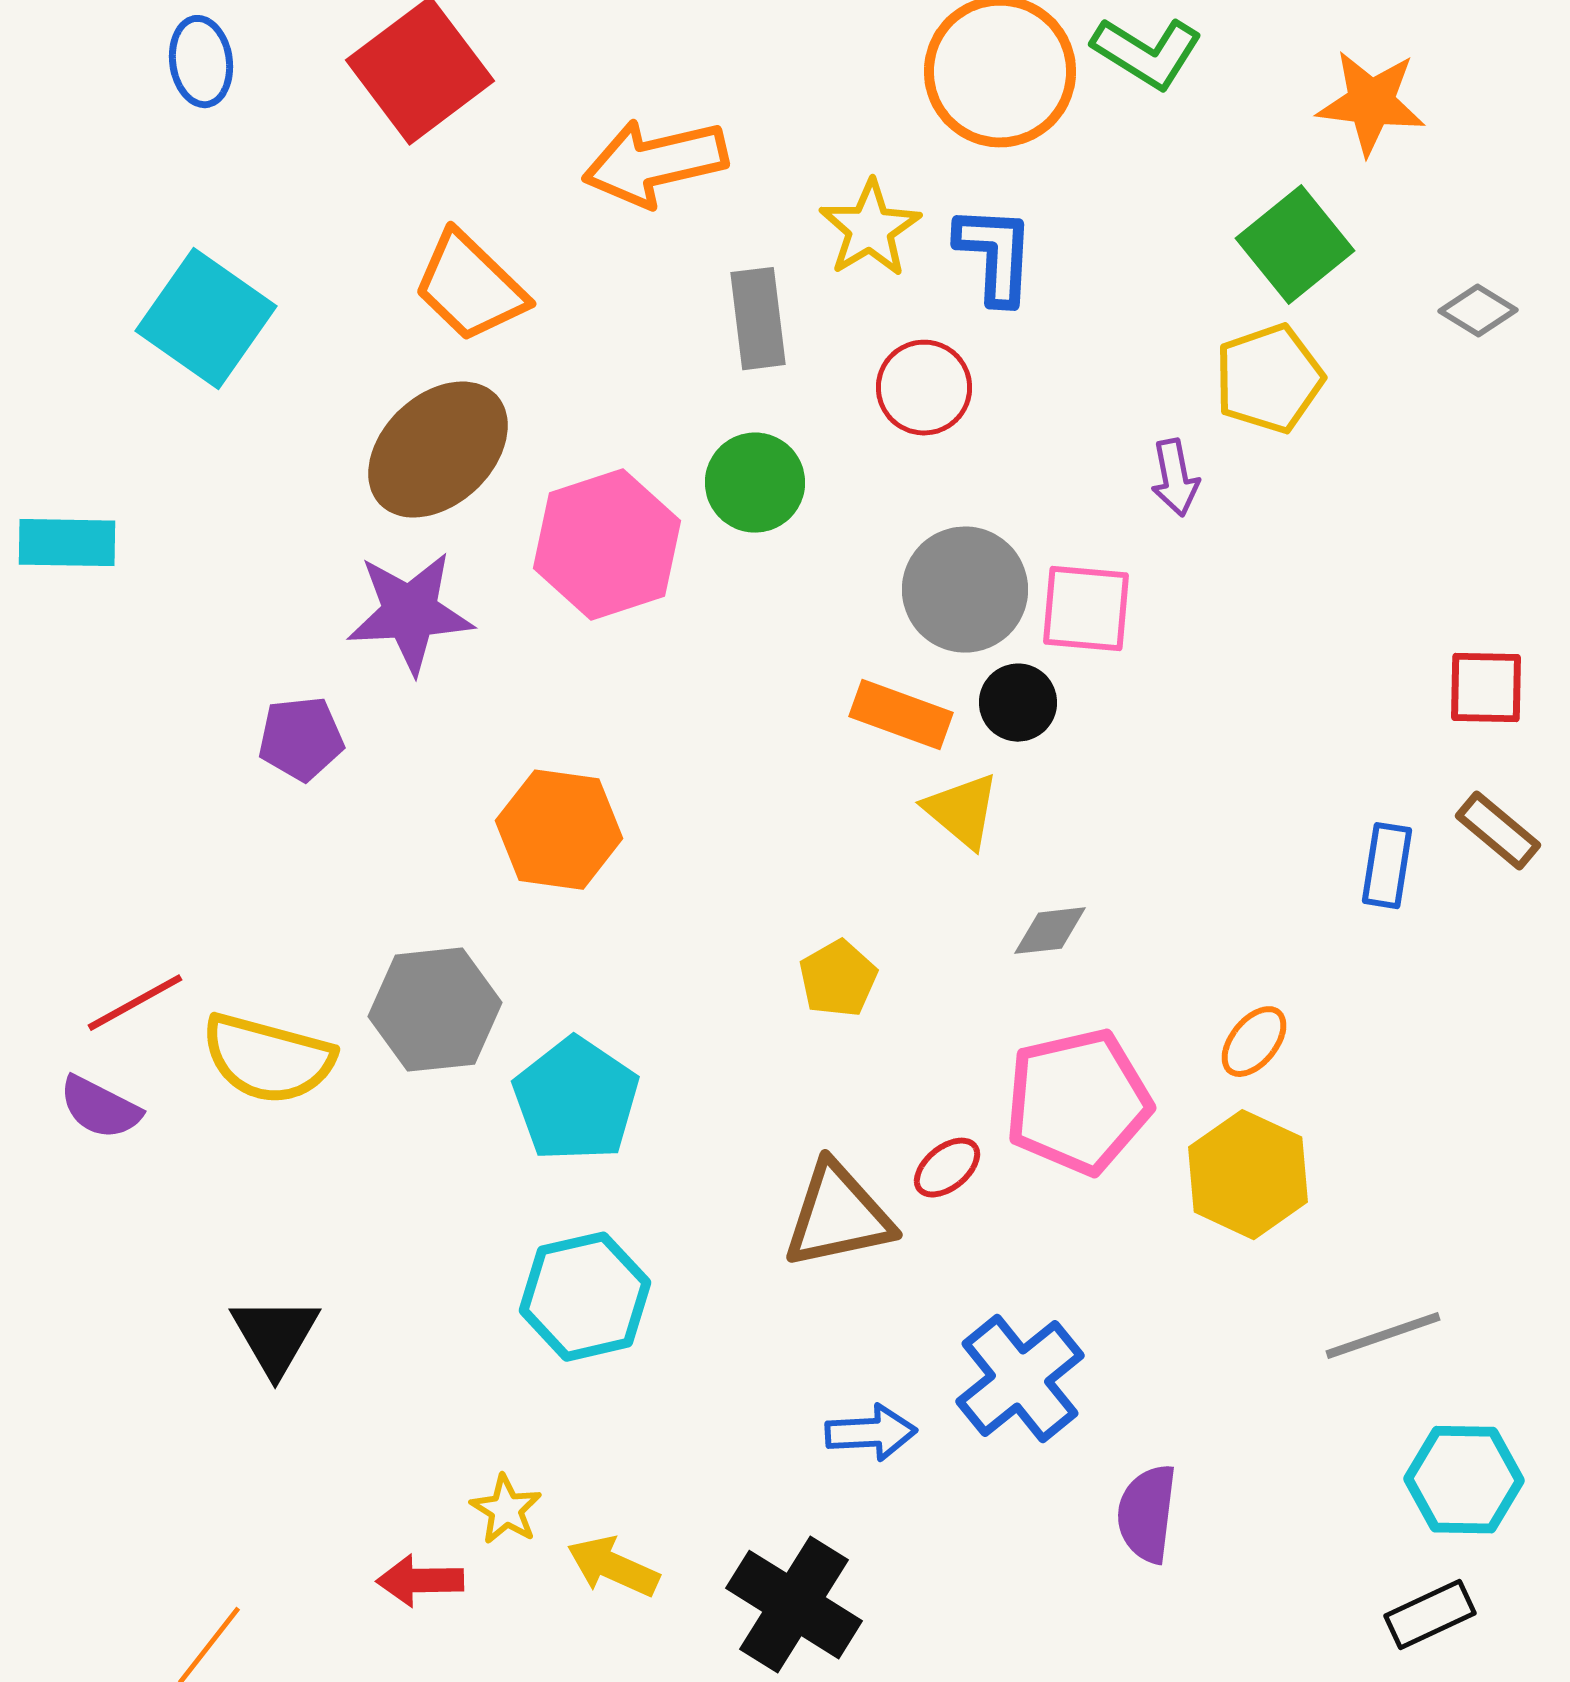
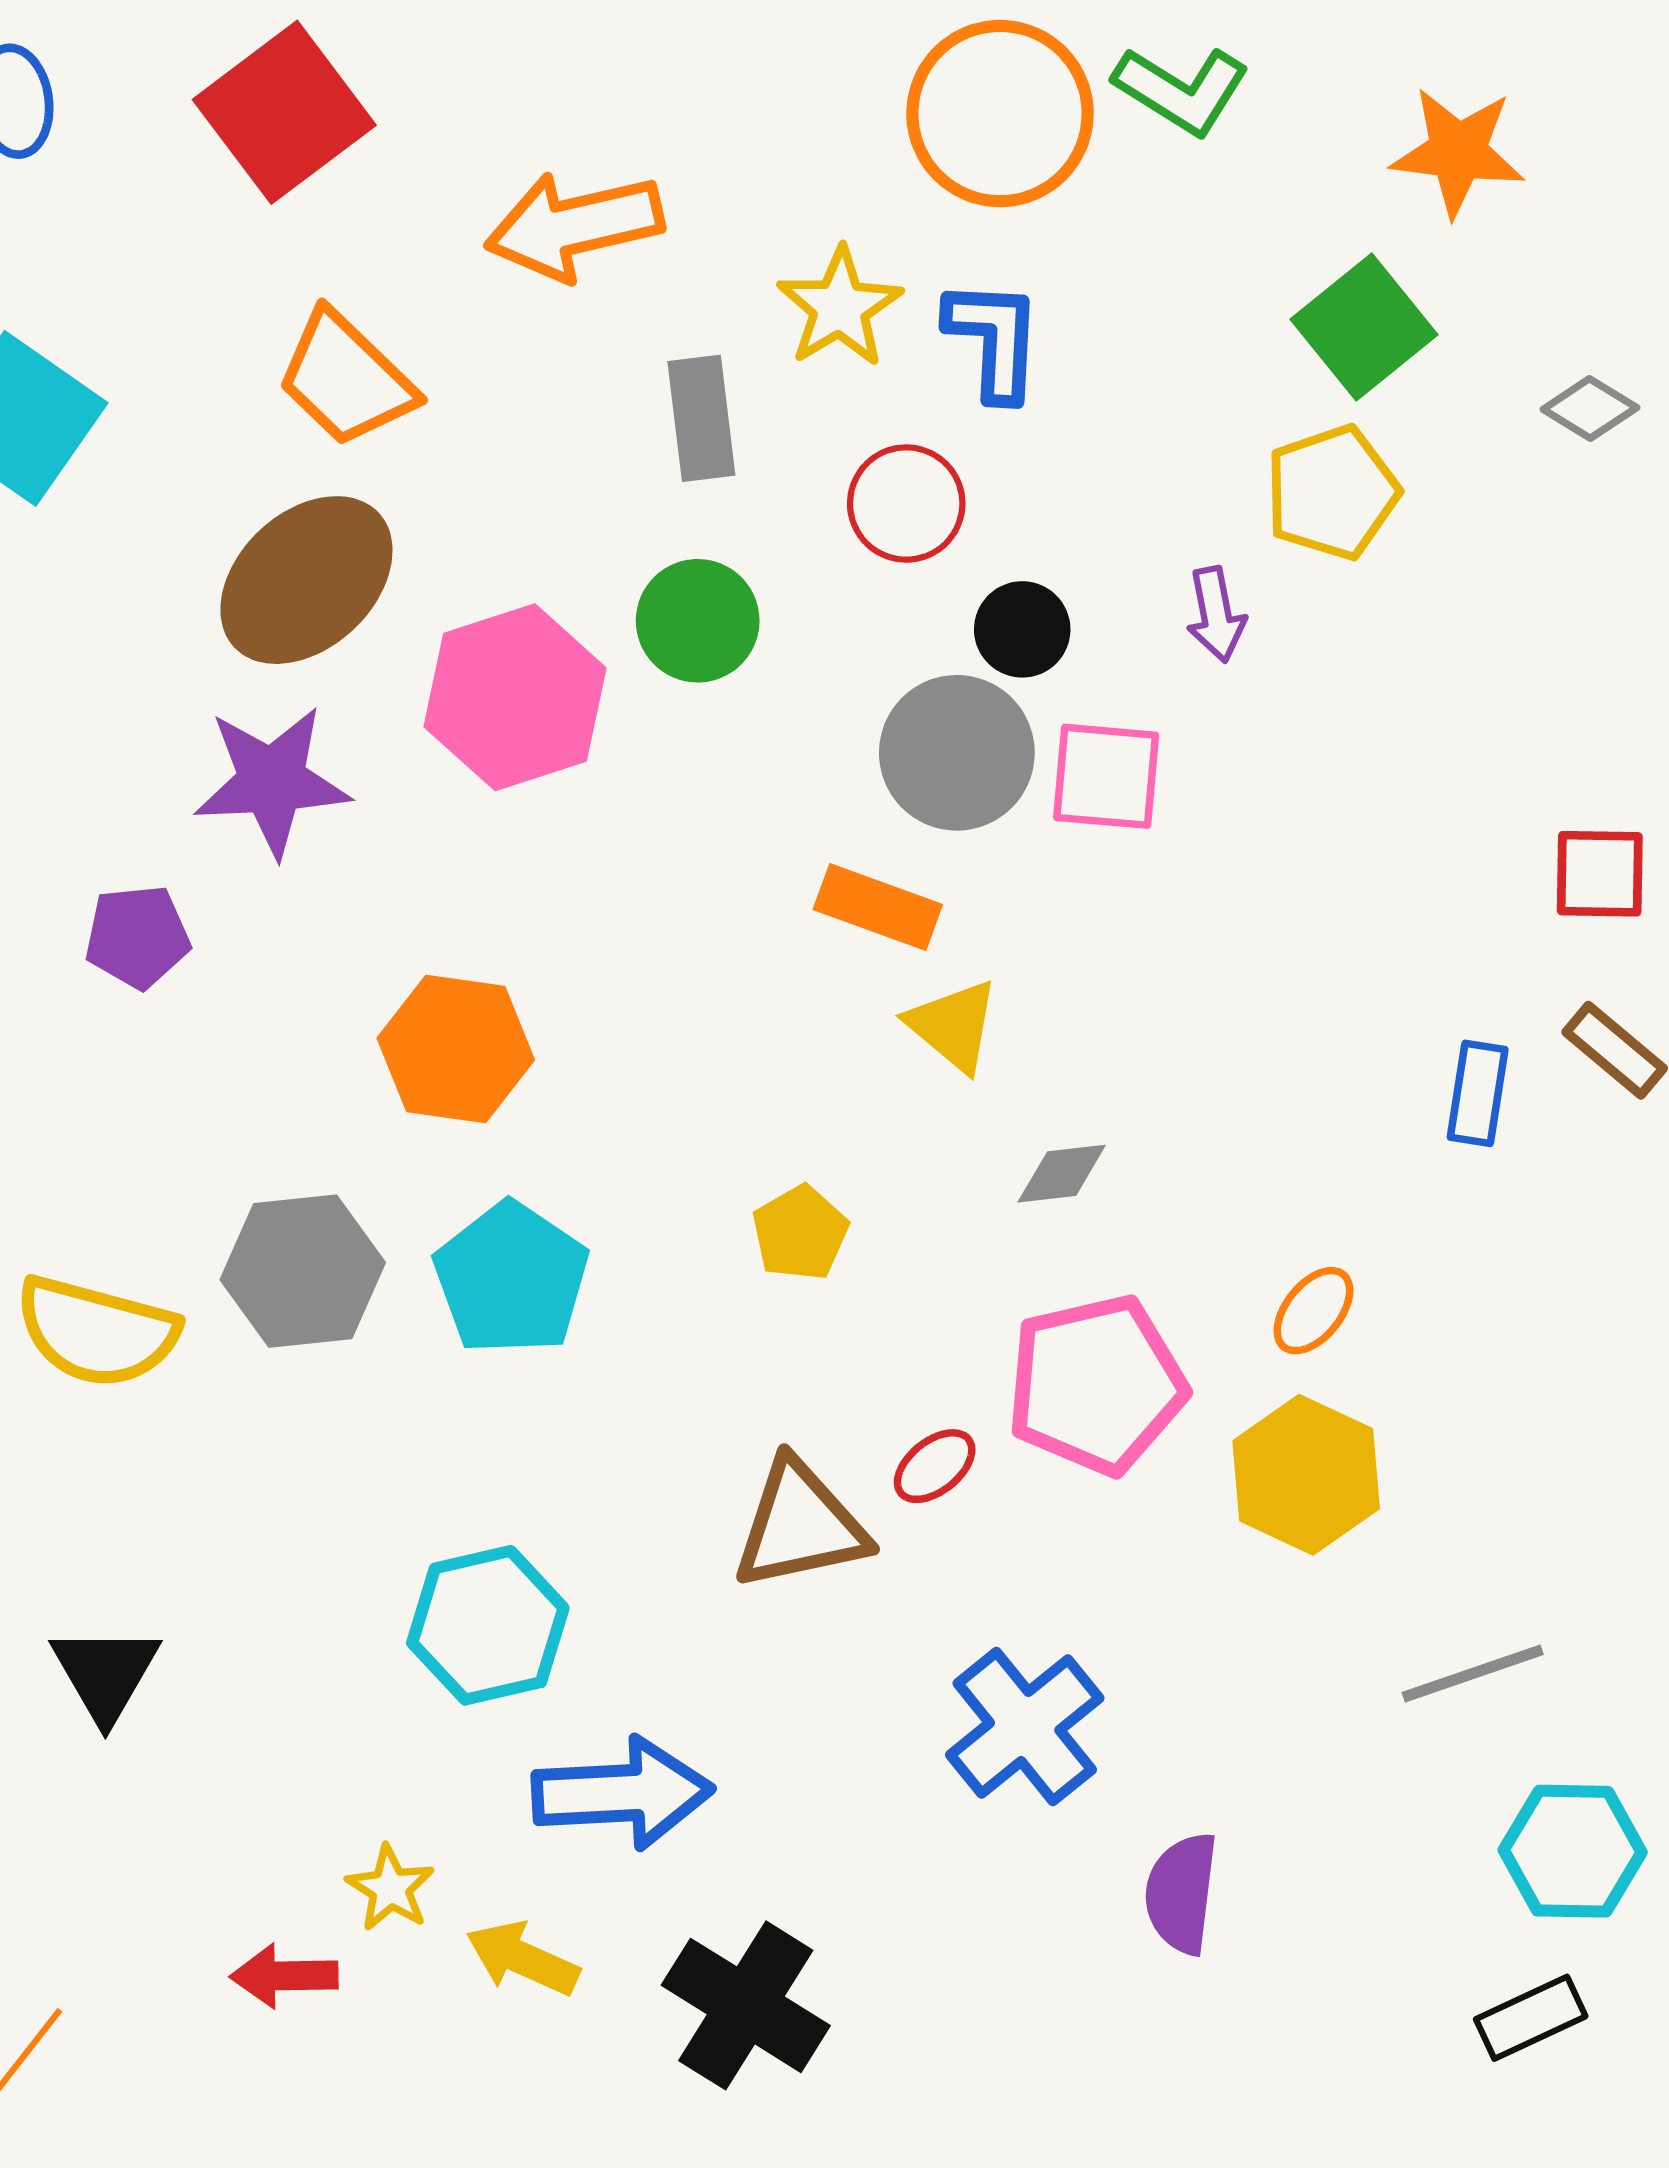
black circle: (1018, 703) -> (1022, 629), moved
cyan pentagon: (576, 1100) -> (511, 1279), moved
blue arrow: (871, 1433) -> (622, 1793), moved, size x1.6

